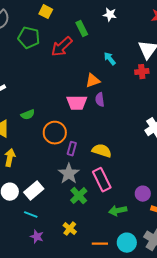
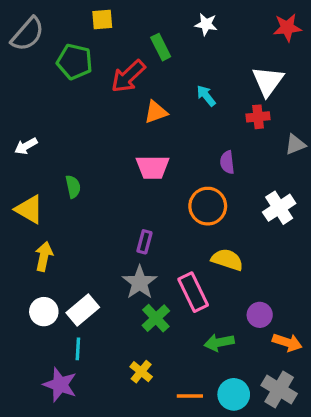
yellow square: (46, 12) -> (102, 19), turned -32
orange triangle: (93, 81) -> (156, 112), moved
purple semicircle: (100, 100) -> (227, 162), moved
green semicircle: (28, 115) -> (73, 187), turned -80
orange circle: (55, 133) -> (208, 206), moved
yellow semicircle: (102, 151) -> (227, 260), moved
cyan line: (31, 215) -> (78, 349), turned 72
purple star: (37, 237) -> (60, 385), moved, size x1.5

